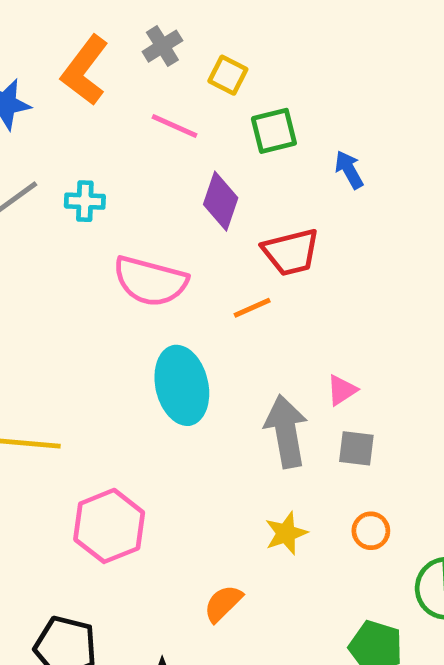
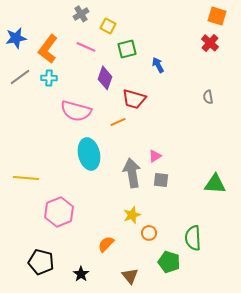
orange L-shape: (85, 70) -> (48, 49), moved
red trapezoid: (291, 252) -> (134, 99), turned 30
orange circle: (371, 531) -> (149, 233), moved

